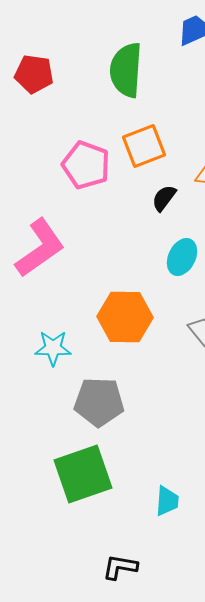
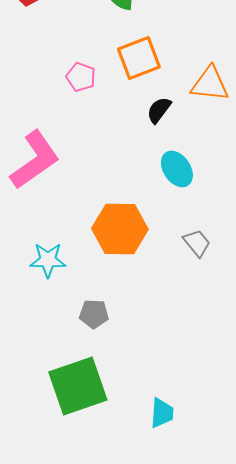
pink pentagon: (86, 165) -> (81, 77), size x0.6
cyan ellipse: (182, 257) -> (177, 169), turned -60
gray pentagon: (99, 402) -> (94, 314), size x0.6

